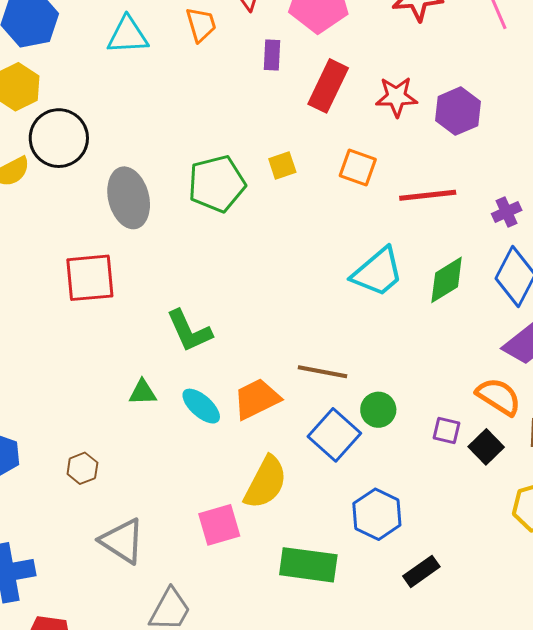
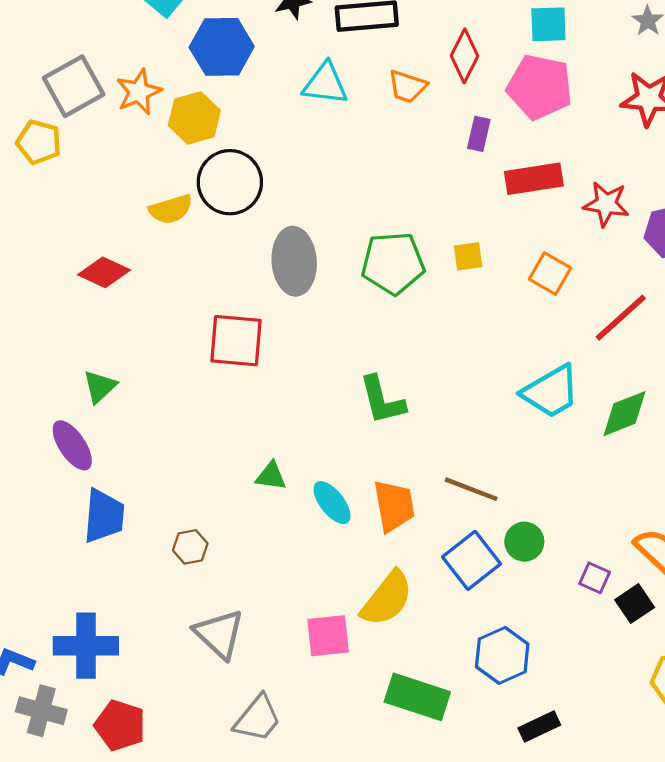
orange trapezoid: (201, 24) -> (407, 86), turned 114
red rectangle: (328, 86) -> (534, 179), turned 45
red line: (428, 195) -> (621, 318), turned -46
green L-shape: (189, 331) -> (382, 400), moved
orange trapezoid: (257, 399) -> (394, 506), turned 96

